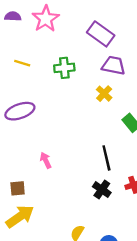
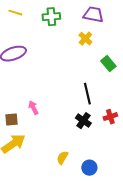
pink arrow: (46, 160) -> (33, 108), moved

